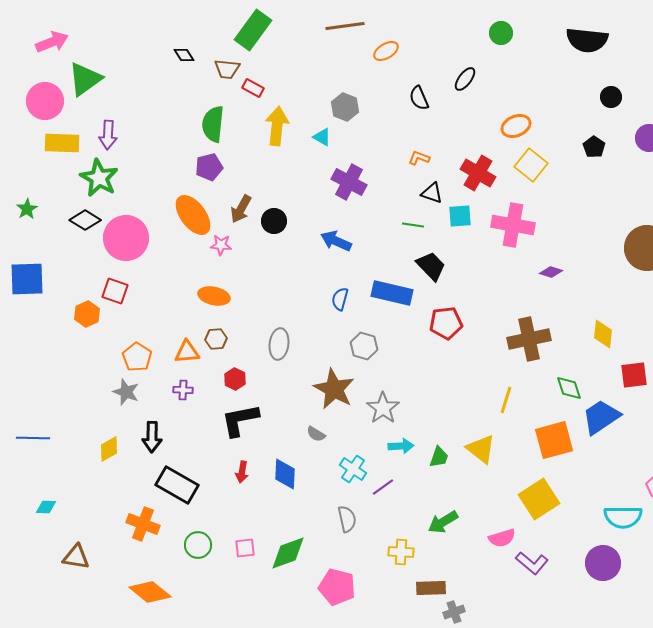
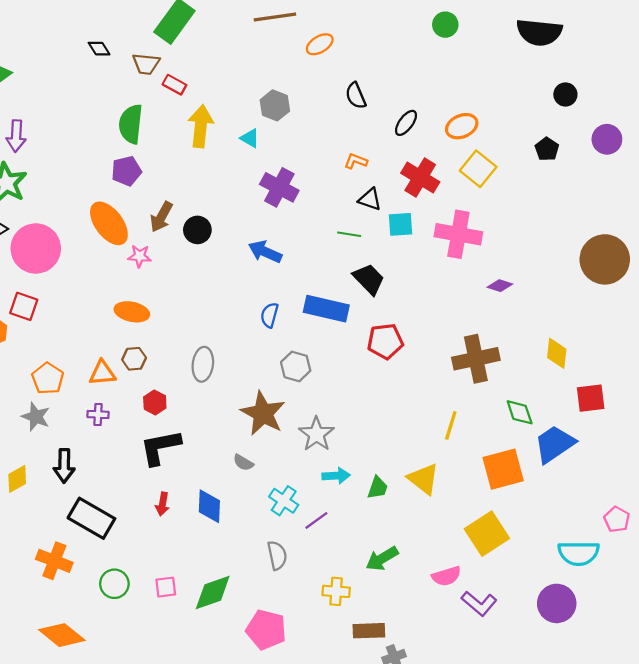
black ellipse: (465, 79) -> (406, 123), moved

